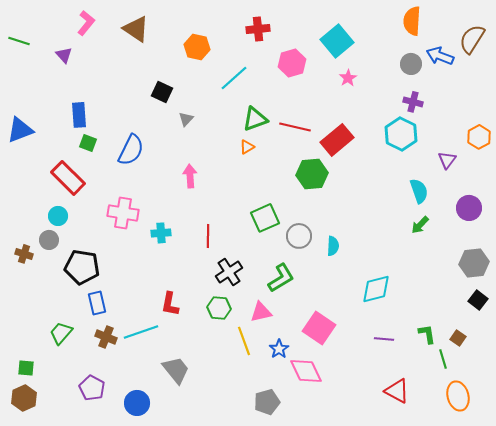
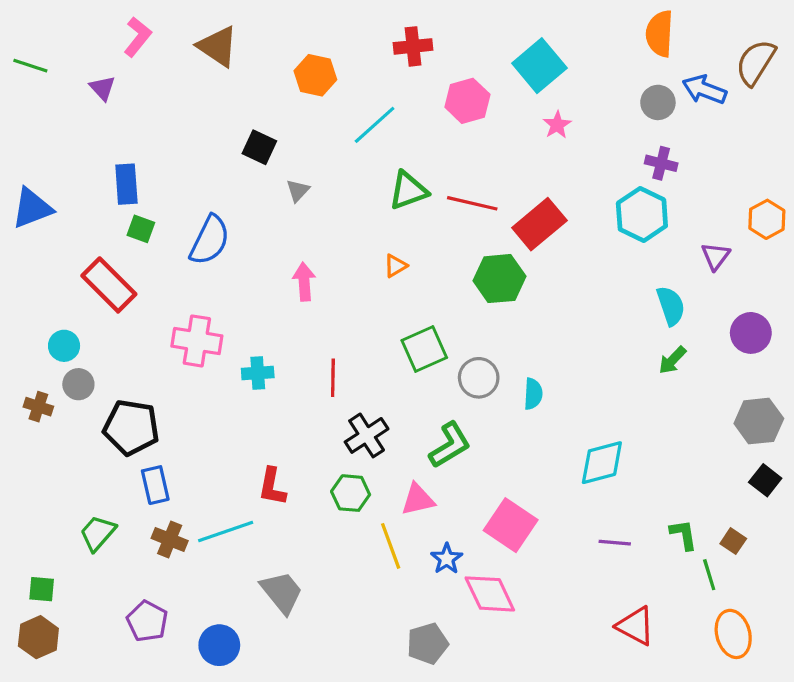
orange triangle: (247, 147) -> (395, 266), moved
cyan circle: (58, 216) -> (64, 346), moved

